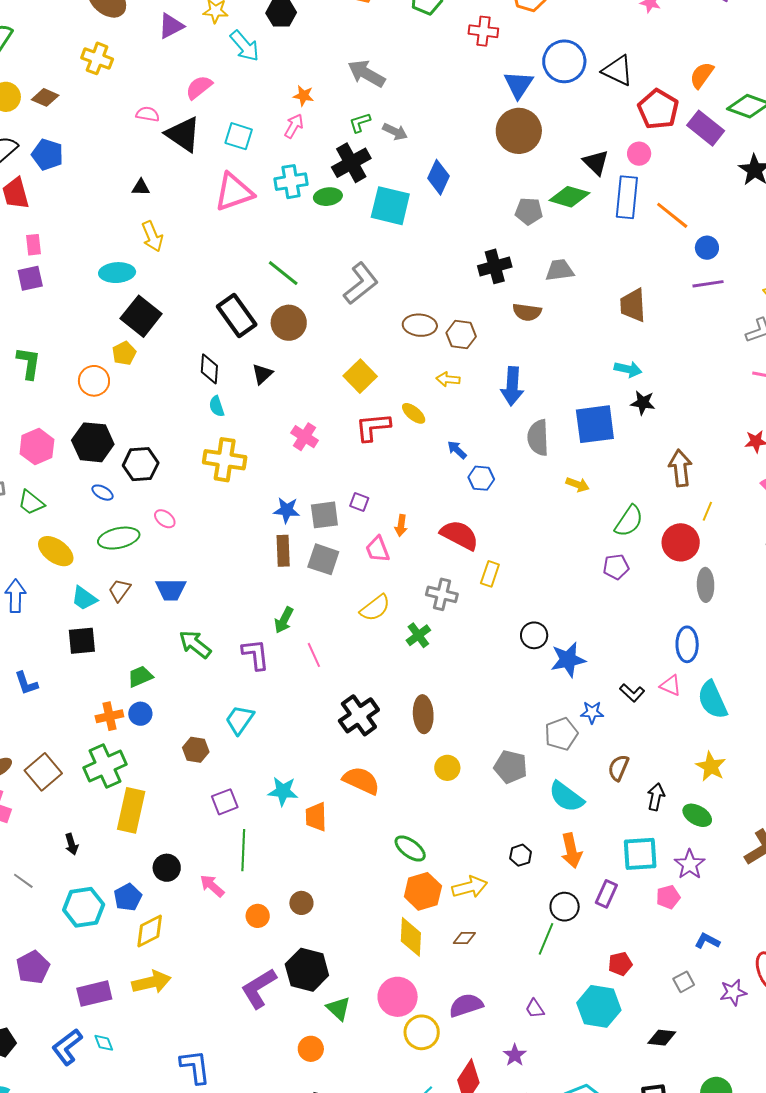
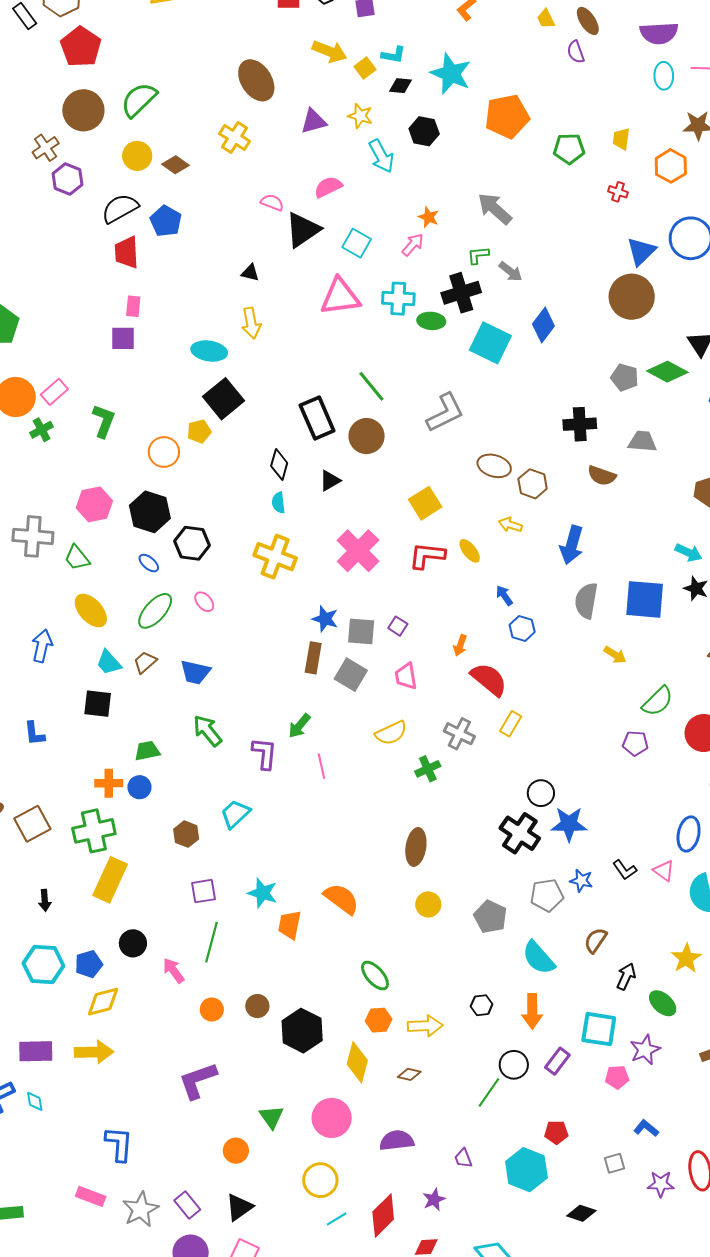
red cross: (483, 31) -> (618, 192), size x0.7
black triangle: (183, 134) -> (303, 230), turned 39
pink cross: (305, 437) -> (358, 551), size x1.6
orange arrow: (401, 525) -> (460, 645), moved
green ellipse: (119, 538) -> (155, 611), turned -48
black cross: (359, 715) -> (520, 833), moved, turned -33
orange hexagon: (423, 891) -> (379, 1020), size x0.7
black hexagon: (307, 970) -> (302, 1031), moved
yellow circle: (422, 1032) -> (320, 1180), moved

